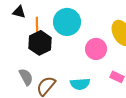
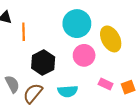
cyan circle: (67, 22) -> (77, 24), moved
black hexagon: (40, 43) -> (43, 63), moved

